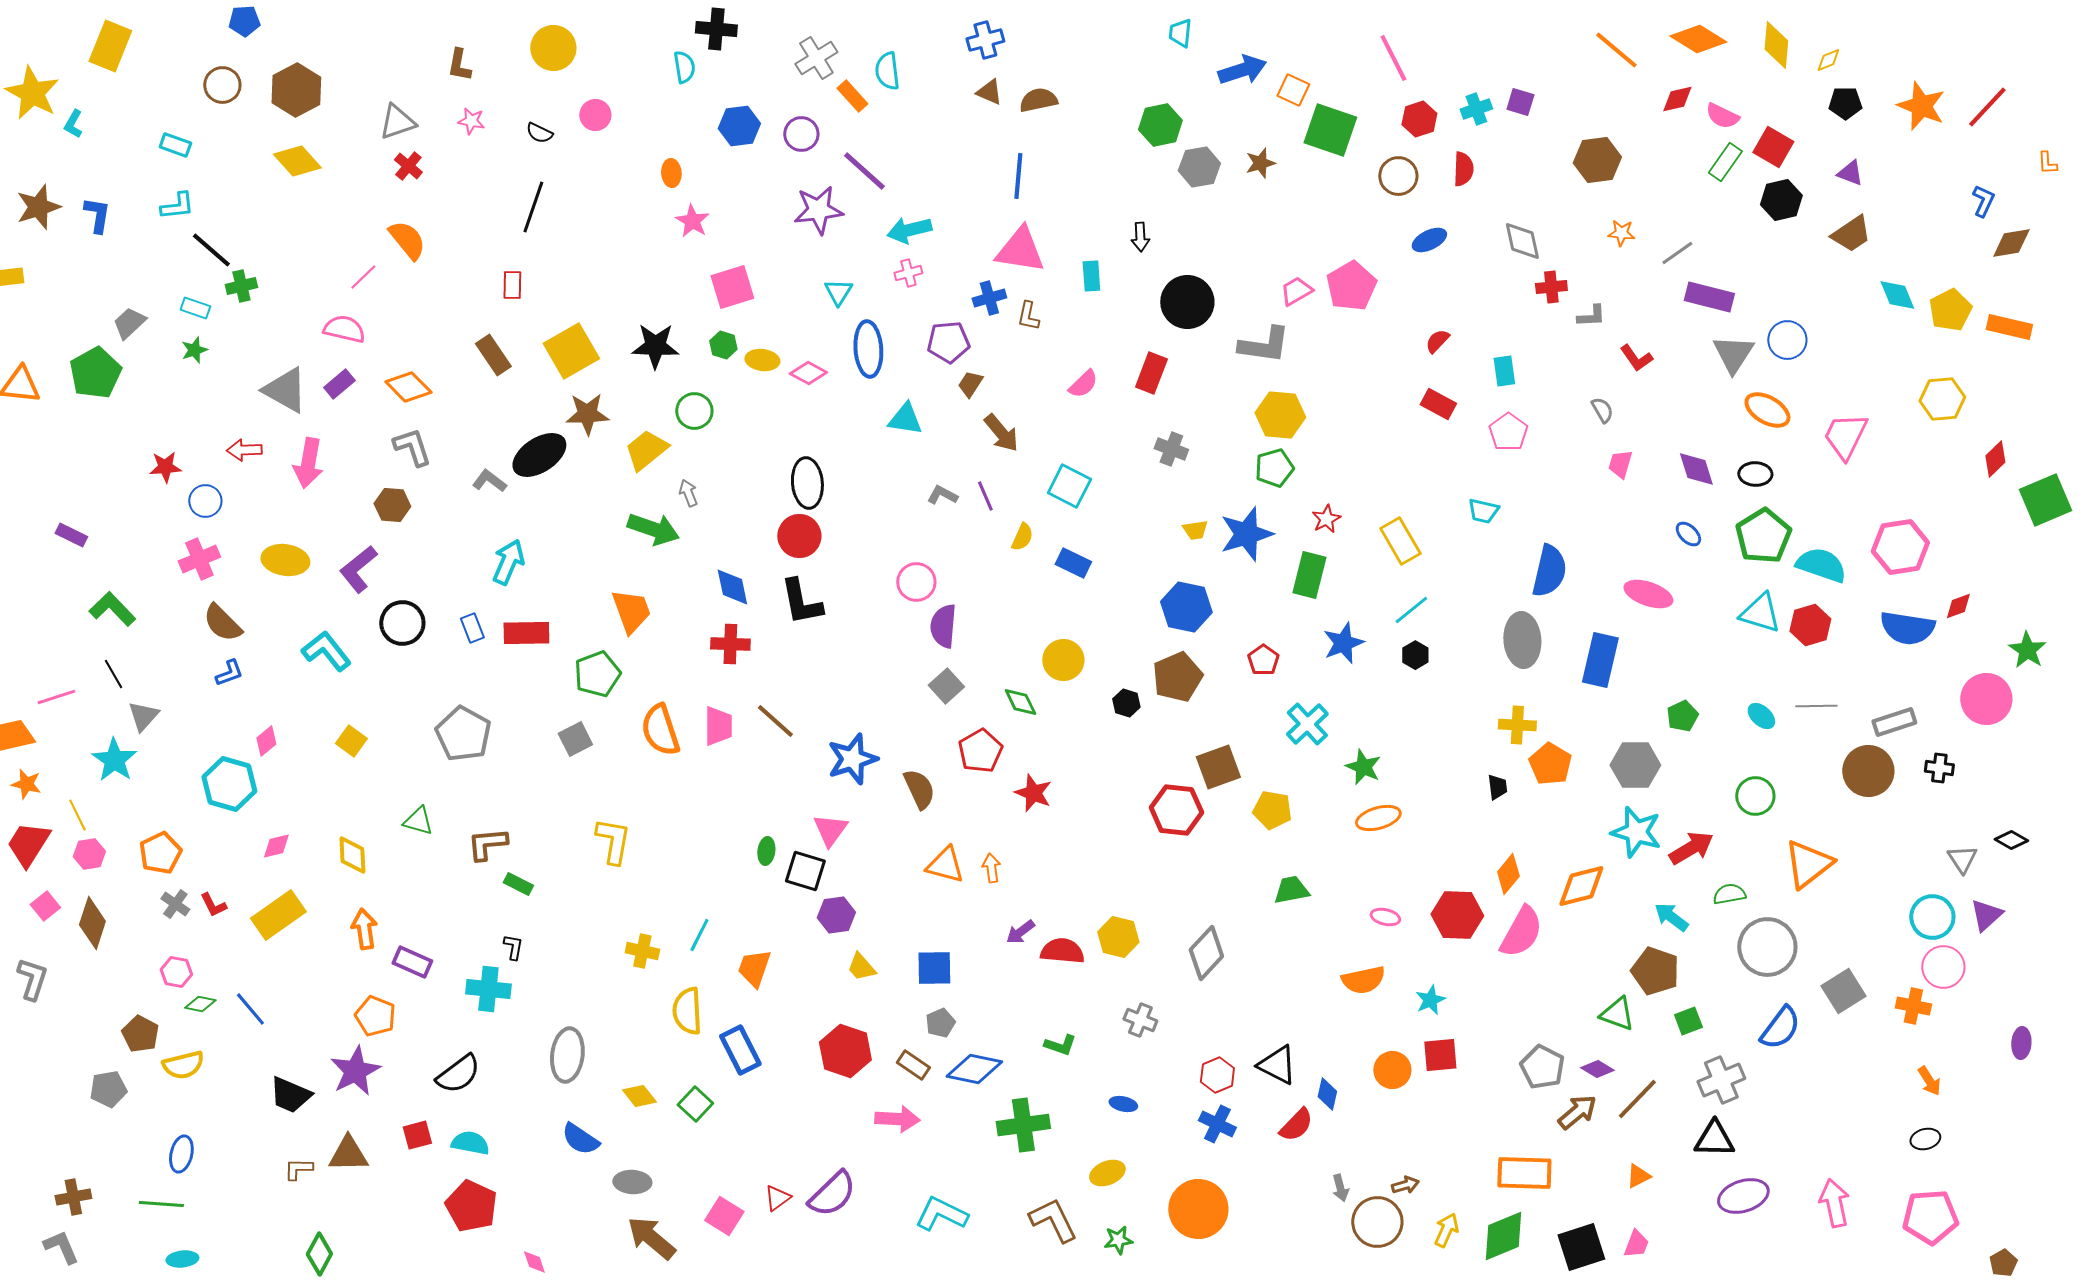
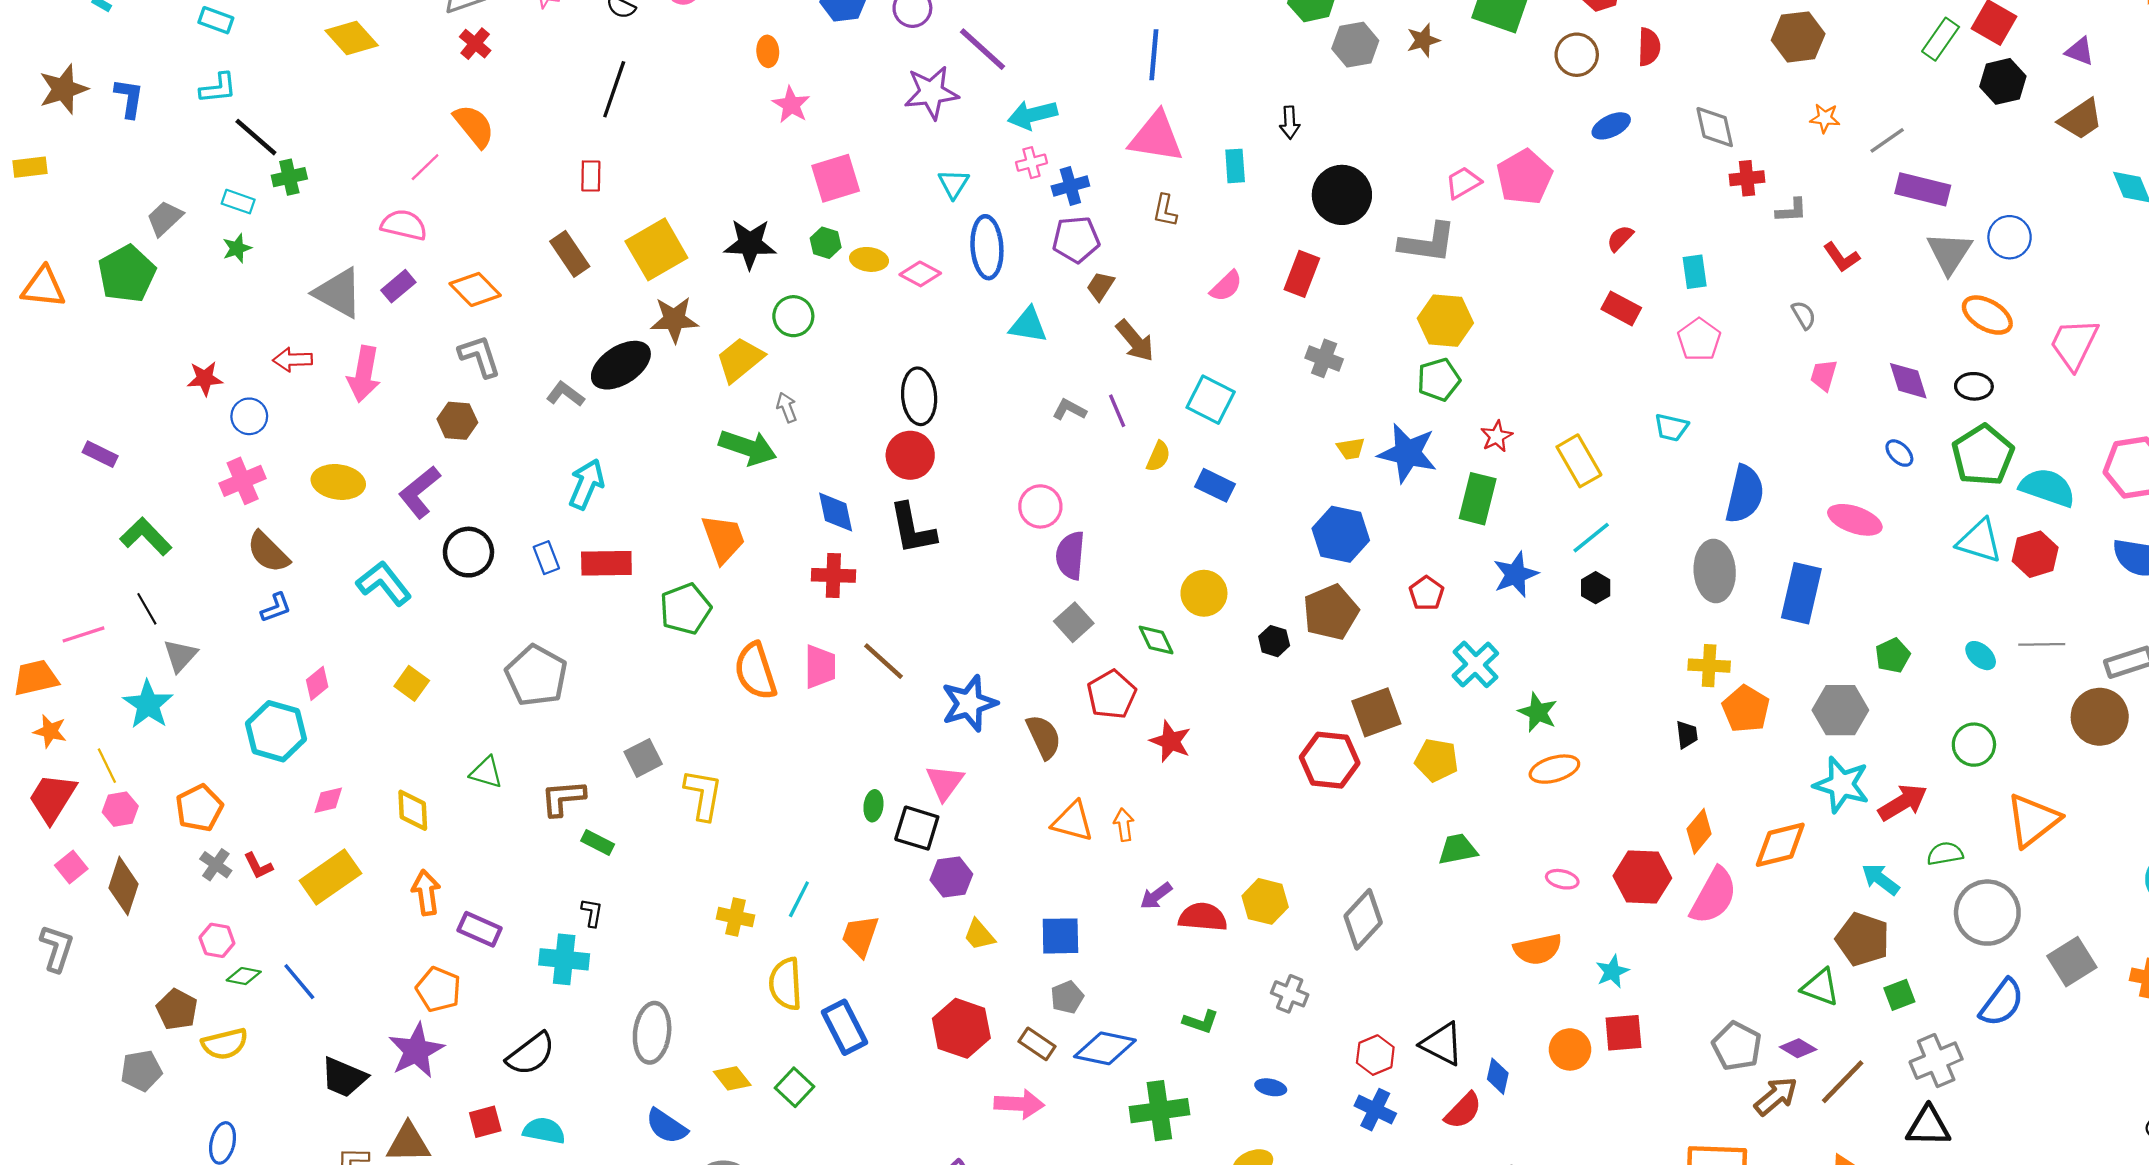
blue cross: (989, 298) -> (1070, 186), moved
blue star: (1246, 534) -> (1408, 453), turned 30
gray square: (575, 739) -> (643, 758), moved

